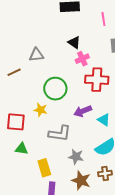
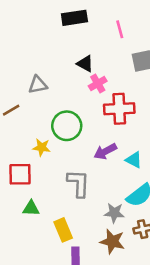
yellow star: (41, 110) -> (42, 147), moved
gray L-shape: (60, 133) -> (78, 183), turned -90
gray star: (76, 157) -> (114, 213), moved

